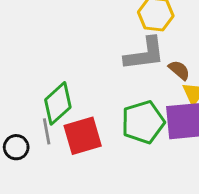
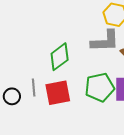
green diamond: (58, 103) -> (60, 57), moved

